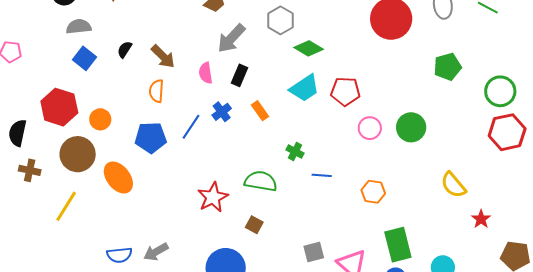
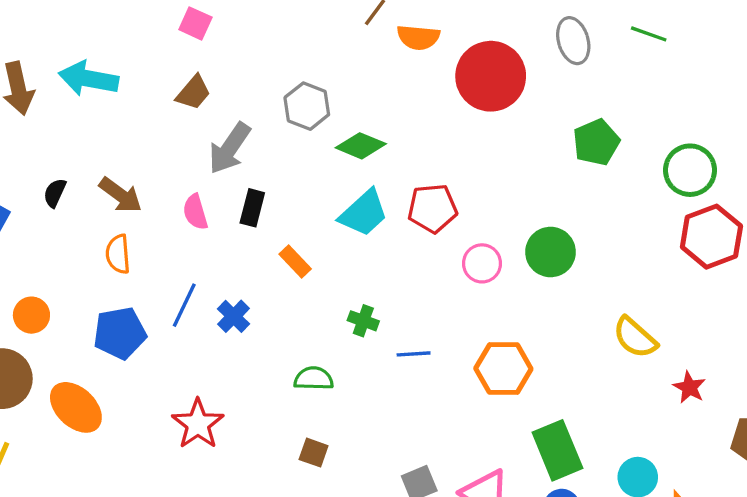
blue cross: (222, 112) -> (234, 316), moved
green semicircle: (261, 181) -> (314, 378), size x0.7
orange hexagon: (373, 192) -> (503, 369), size x1.4
red star: (213, 197) -> (198, 424), moved

